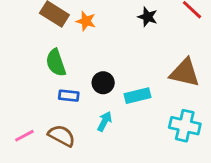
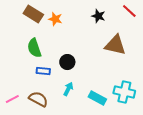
brown triangle: (185, 73) -> (115, 45), moved
cyan rectangle: (137, 96) -> (97, 98), moved, turned 42

